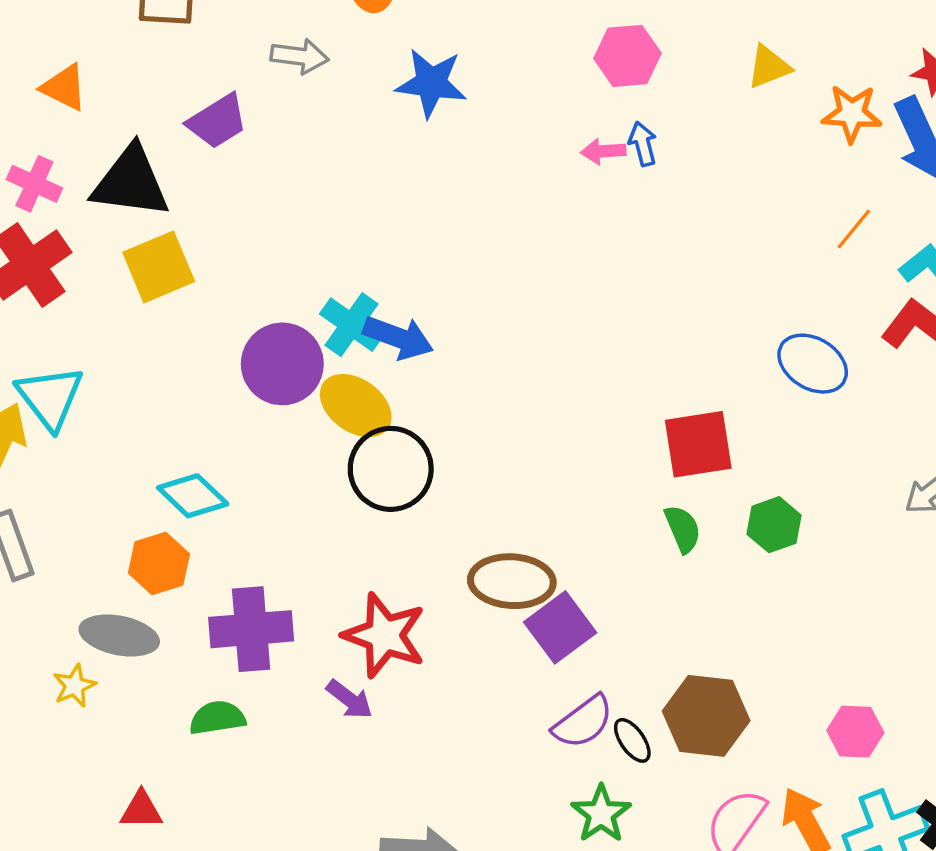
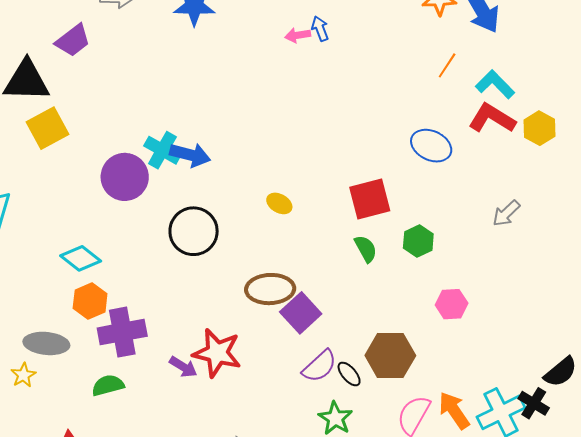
yellow ellipse: (356, 406) -> (279, 203), moved, size x0.6
orange hexagon: (159, 563) -> (90, 301), moved
red star: (384, 635) -> (217, 353), moved
pink hexagon: (855, 732) -> (452, 304), moved

